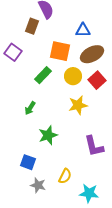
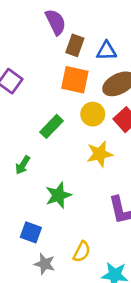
brown rectangle: (32, 26) -> (75, 45), moved
green rectangle: (43, 75) -> (51, 126), moved
green arrow: (30, 108) -> (23, 165), moved

